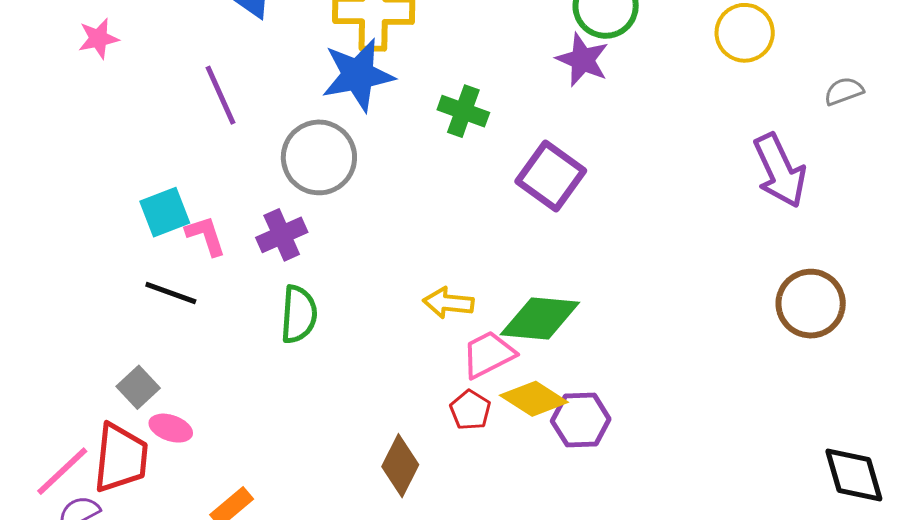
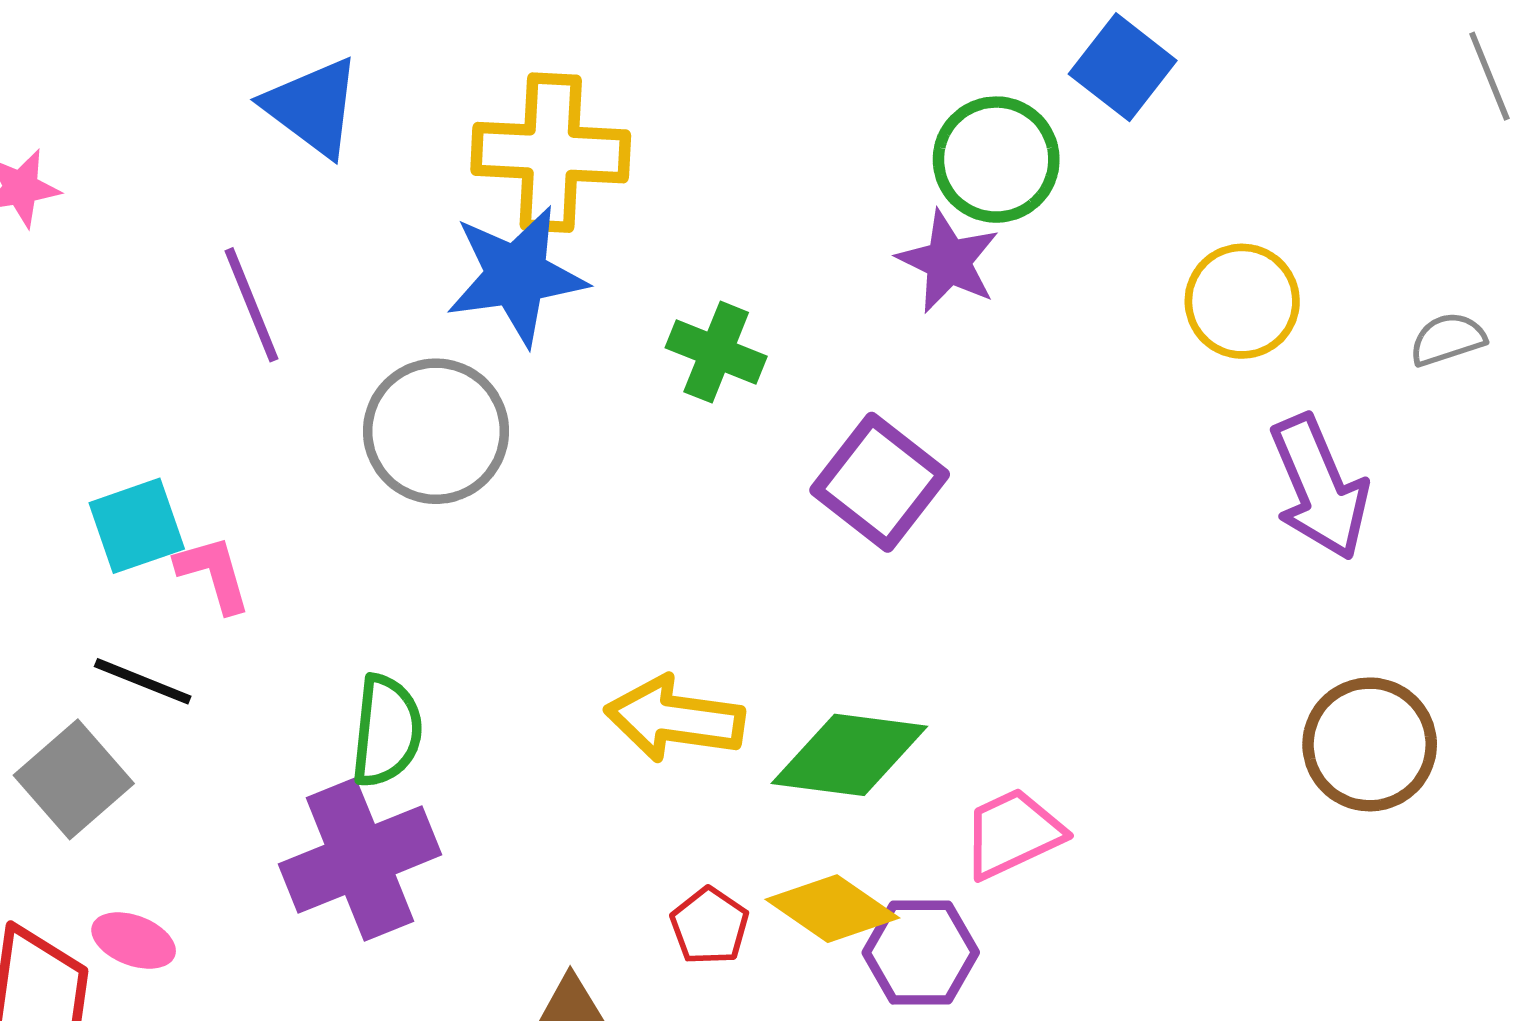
yellow circle: (745, 33) -> (1242, 301), moved
purple cross: (282, 235) -> (360, 859), moved, size x1.6
yellow arrow: (448, 303) -> (675, 719), size x1.4
pink trapezoid: (488, 354) -> (1013, 833), moved
gray square: (138, 387) -> (74, 779), moved, size x1.4

